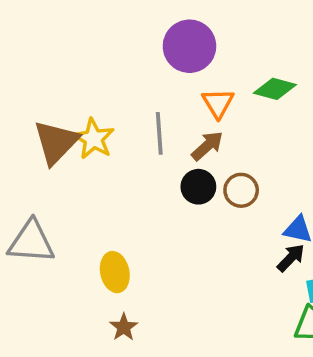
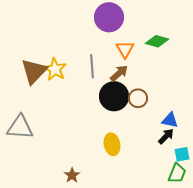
black circle: (198, 187) -> (114, 96), size x1.5
yellow ellipse: (115, 272) -> (112, 144), moved

